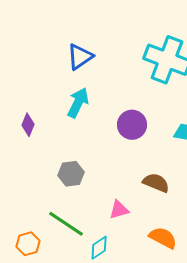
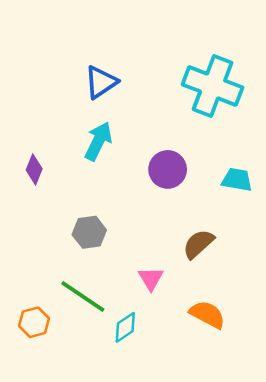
brown semicircle: (156, 183) -> (198, 244), turned -64
pink triangle: (119, 210) -> (151, 279), turned -45

